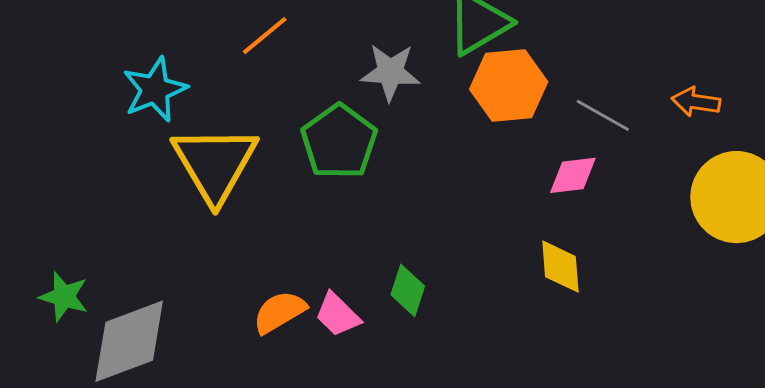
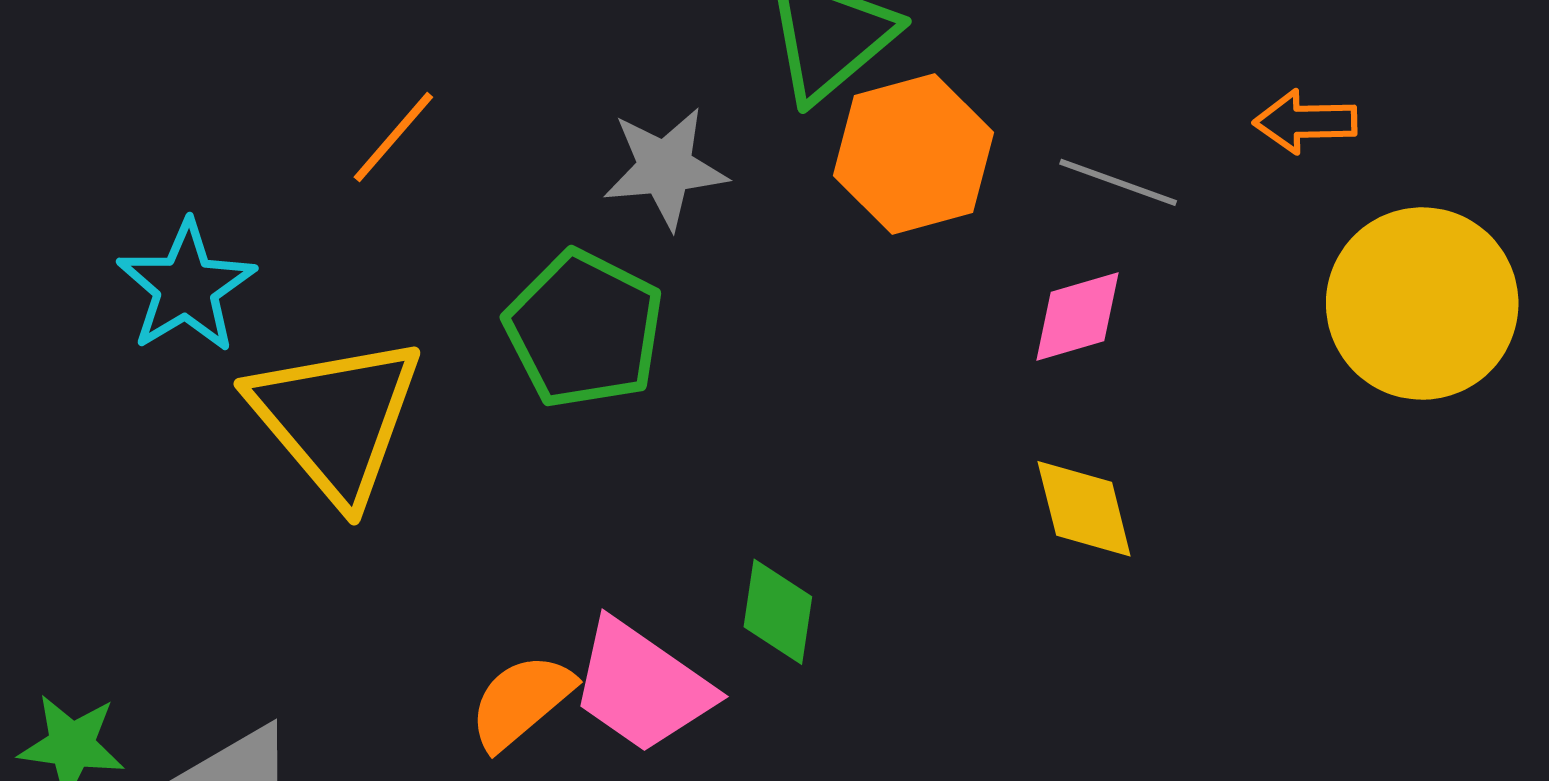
pink trapezoid: (338, 315) -> (642, 686), size x1.5

